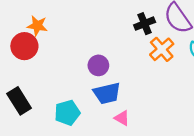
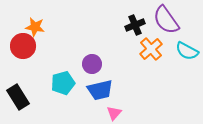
cyan pentagon: (67, 113) -> (63, 83), moved
pink triangle: (122, 118) -> (114, 113), turned 42

